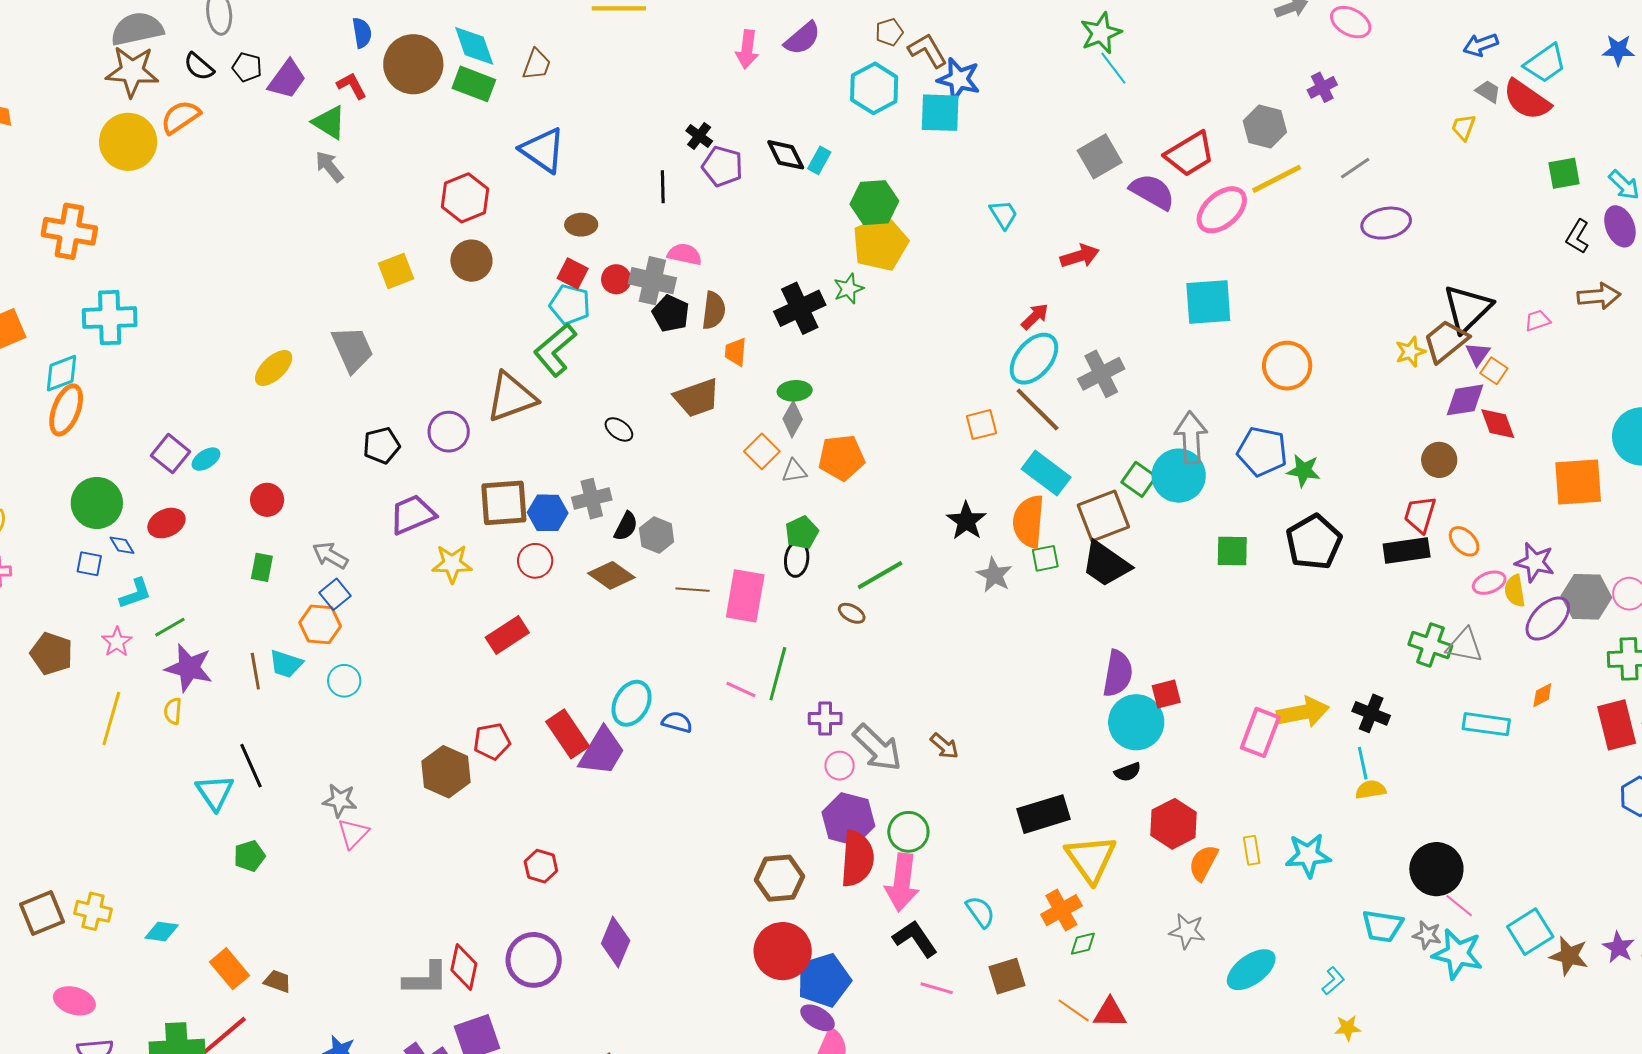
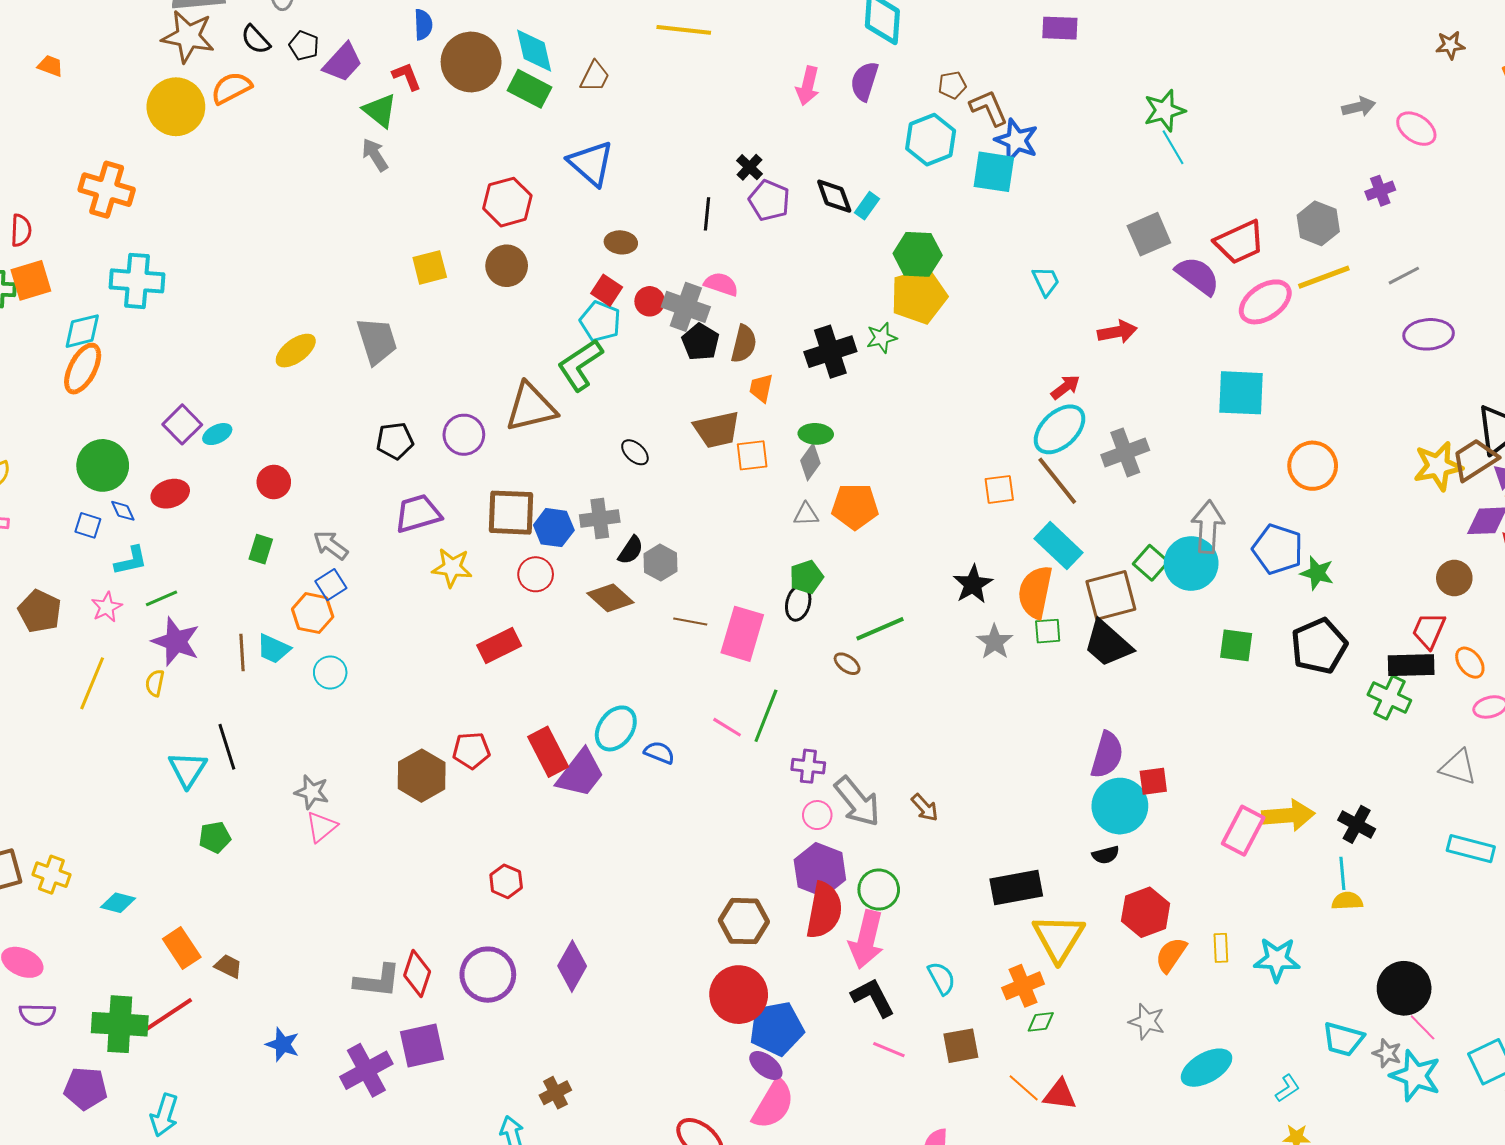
purple semicircle: (802, 38) -> (864, 81), turned 141
yellow star: (1410, 352) -> (1438, 466), size x1.6
orange square: (762, 451) -> (752, 455), moved, turned 32
green cross: (1430, 645) -> (1389, 698), moved

